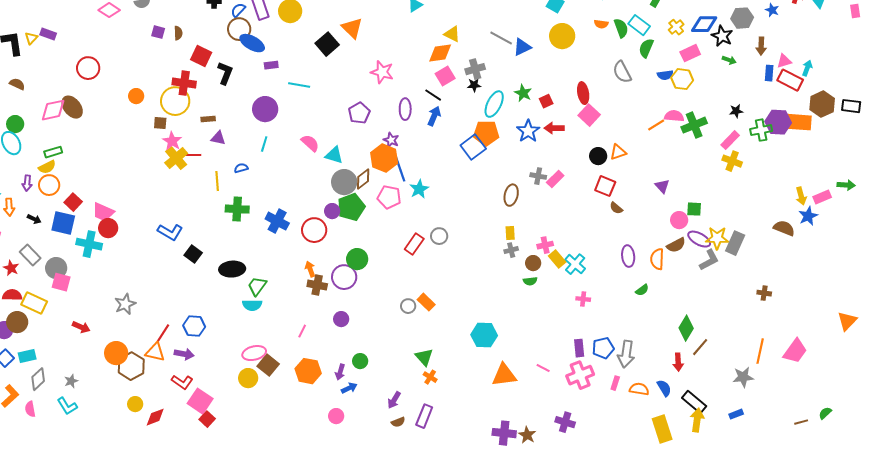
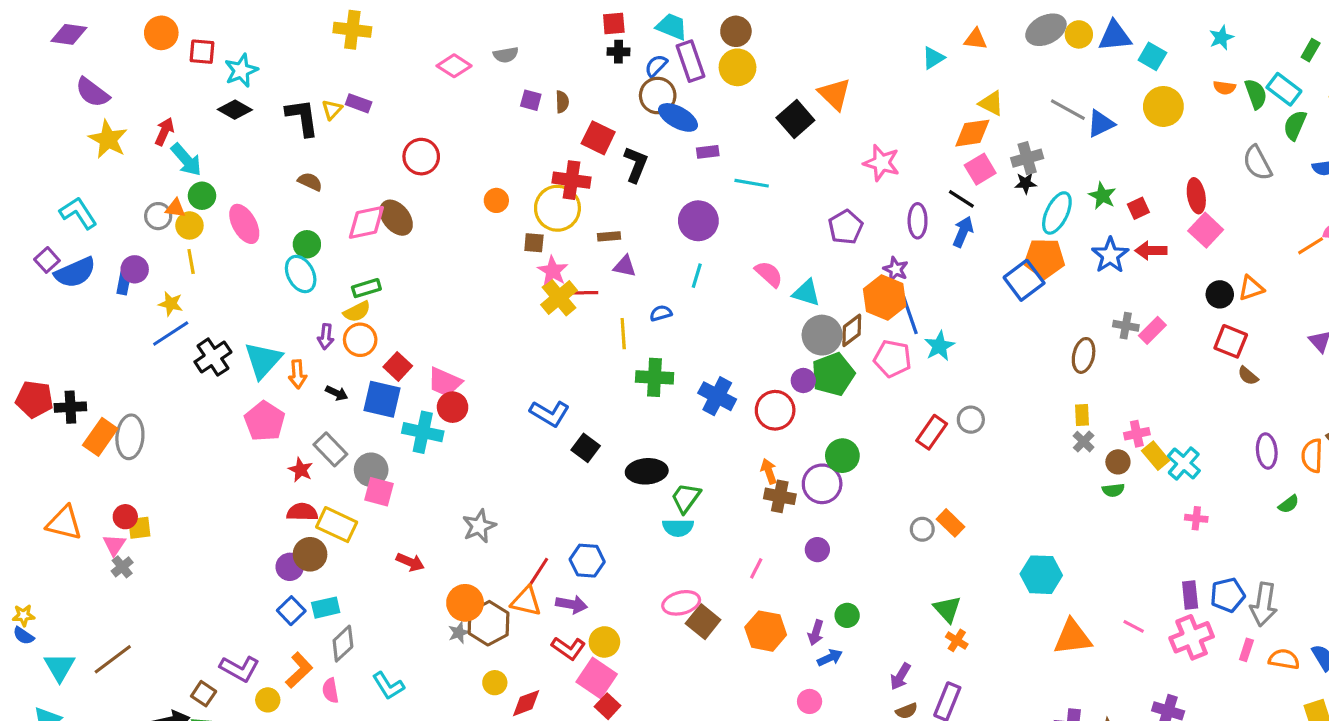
gray cross: (511, 250) -> (1084, 442), turned -32
yellow circle: (248, 378) -> (604, 642), moved
gray star: (71, 381) -> (459, 633), moved

